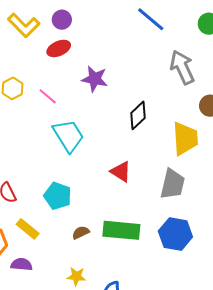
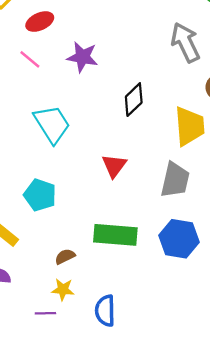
pink line: (48, 96) -> (30, 59), moved
red triangle: (121, 172) -> (114, 166), turned 35
brown semicircle: (81, 232) -> (65, 257), moved

